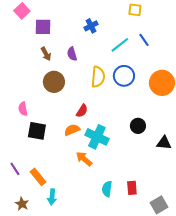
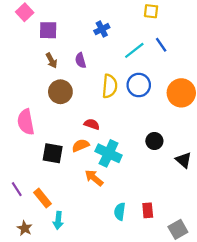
pink semicircle: (23, 109) -> (26, 122), size x1.6
red semicircle: (82, 111) -> (92, 124), turned -104
black square: (37, 131) -> (53, 153), moved
black triangle: (164, 143) -> (184, 160), turned 35

